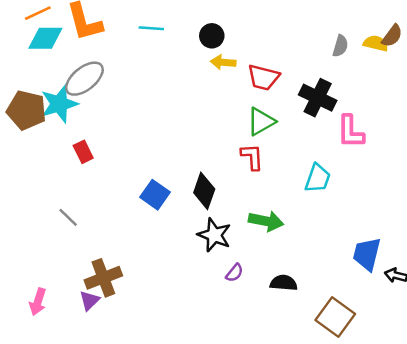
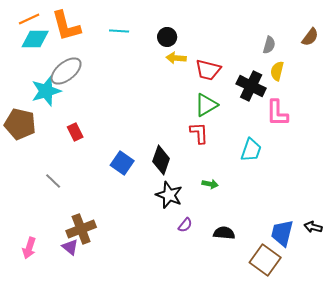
yellow semicircle: (376, 43) -> (277, 71), moved, turned -90
brown pentagon: (26, 110) -> (20, 124), moved
red rectangle: (83, 152) -> (75, 132), moved
green arrow: (266, 221) -> (210, 184), size x0.6
blue trapezoid: (367, 254) -> (282, 233), moved
purple triangle: (90, 301) -> (70, 247), turned -36

